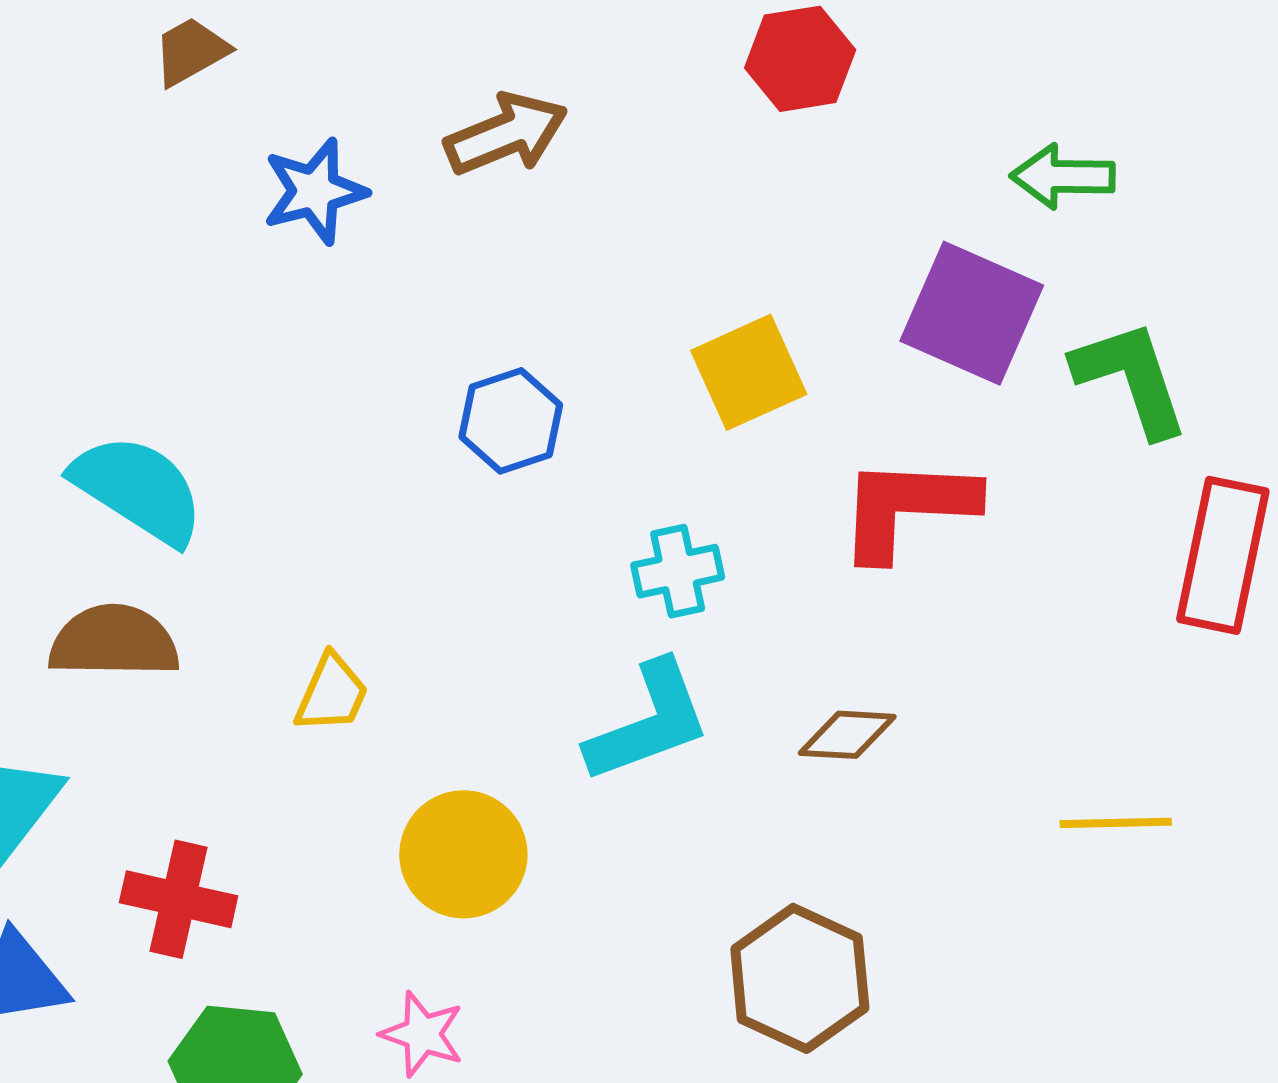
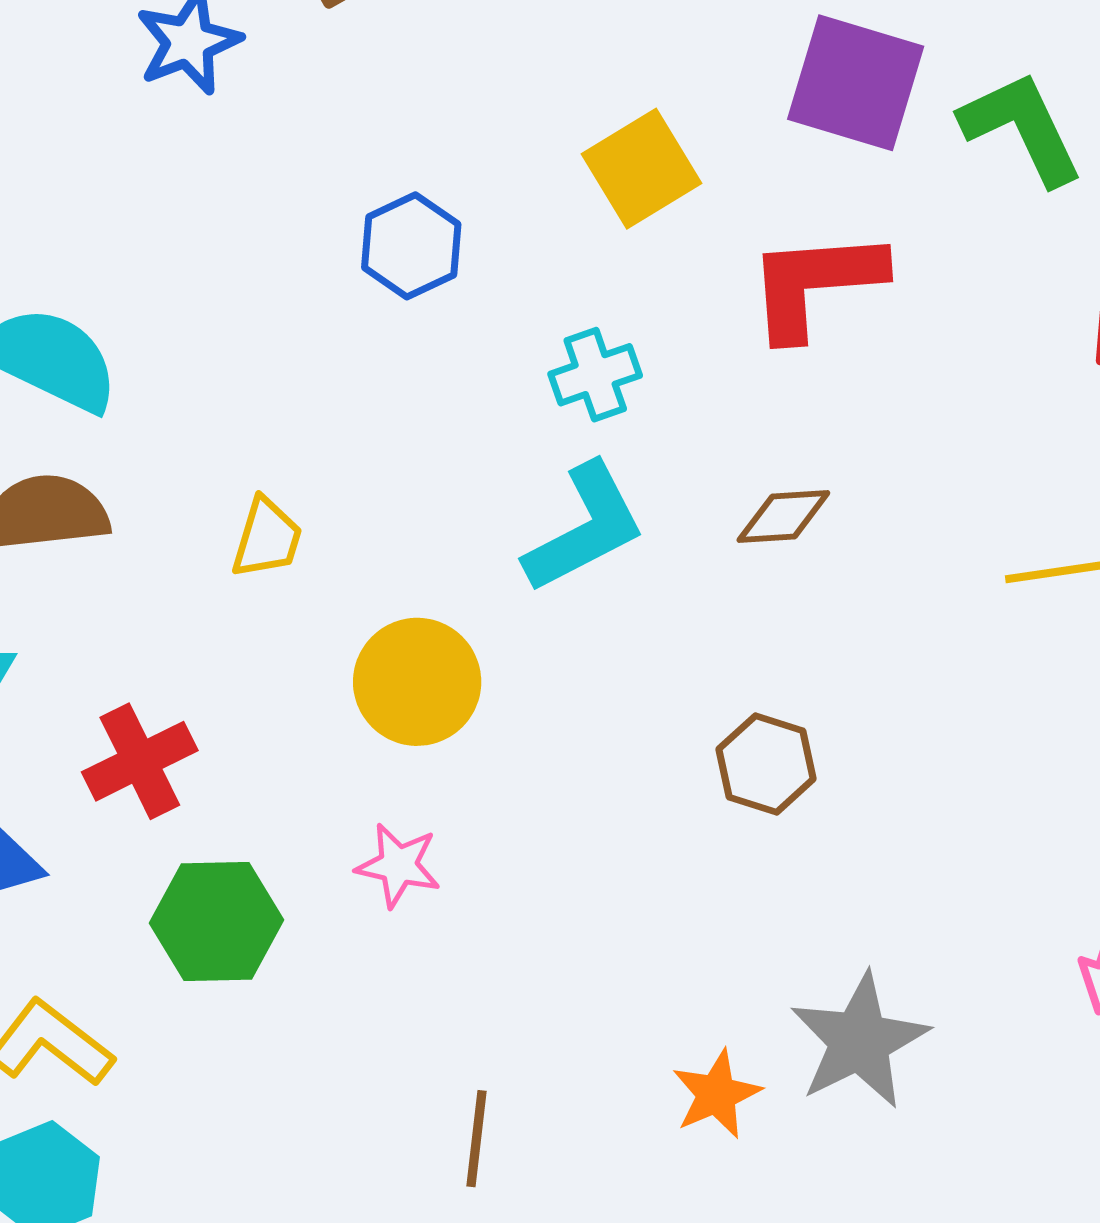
red cross: (179, 899) -> (140, 761), turned -32
brown hexagon: (800, 978) -> (766, 764), size x0.7

